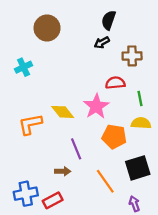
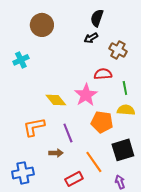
brown cross: (132, 56) -> (118, 50), turned 30
orange L-shape: (30, 124) -> (34, 127), moved
red rectangle: (53, 200) -> (74, 179), moved

